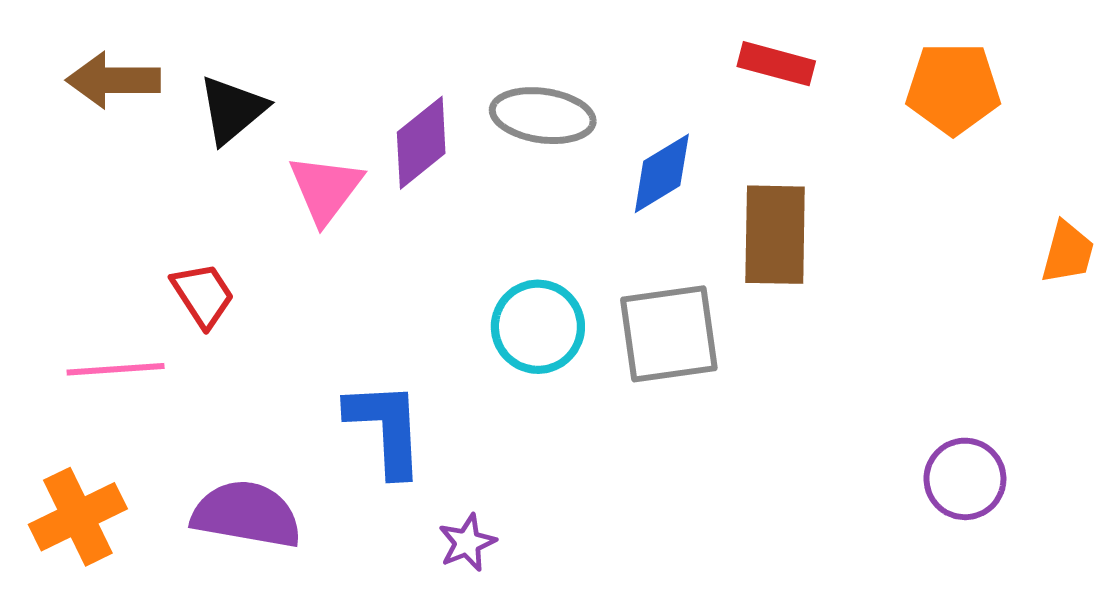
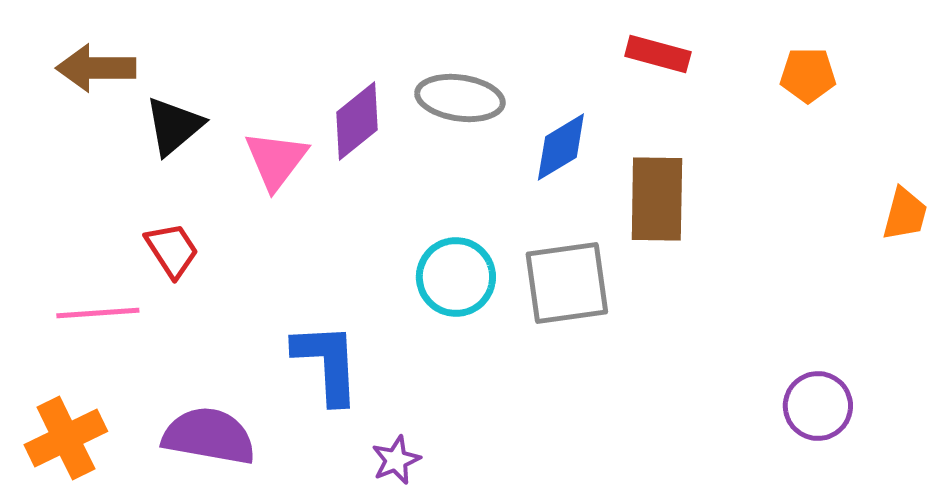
orange pentagon: (953, 88) -> (808, 75), size x0.7
black triangle: (232, 110) -> (174, 126), moved

